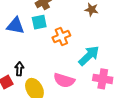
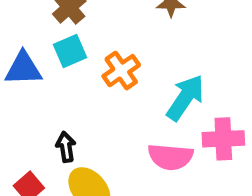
black arrow: (19, 69) -> (66, 147), moved
pink semicircle: (64, 80) -> (170, 157), moved

